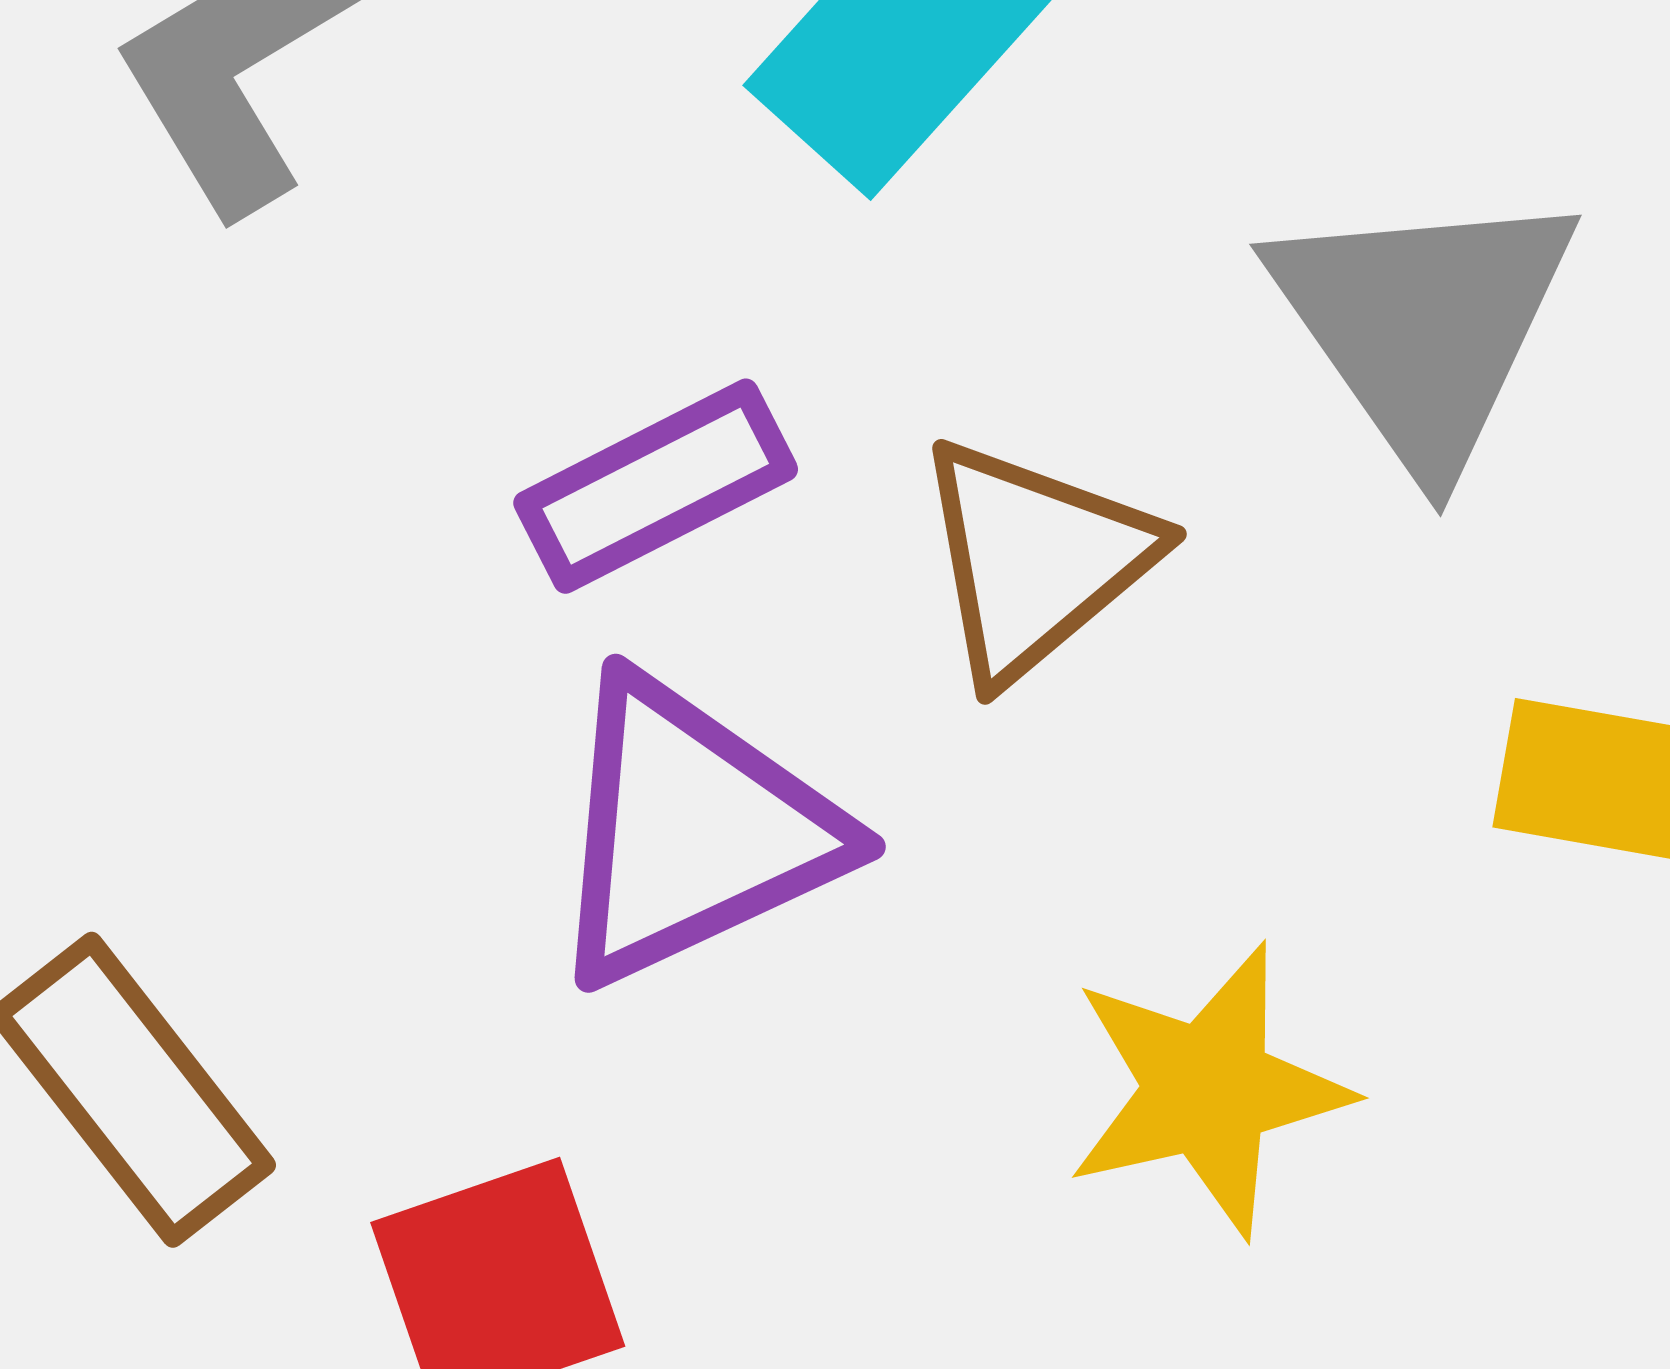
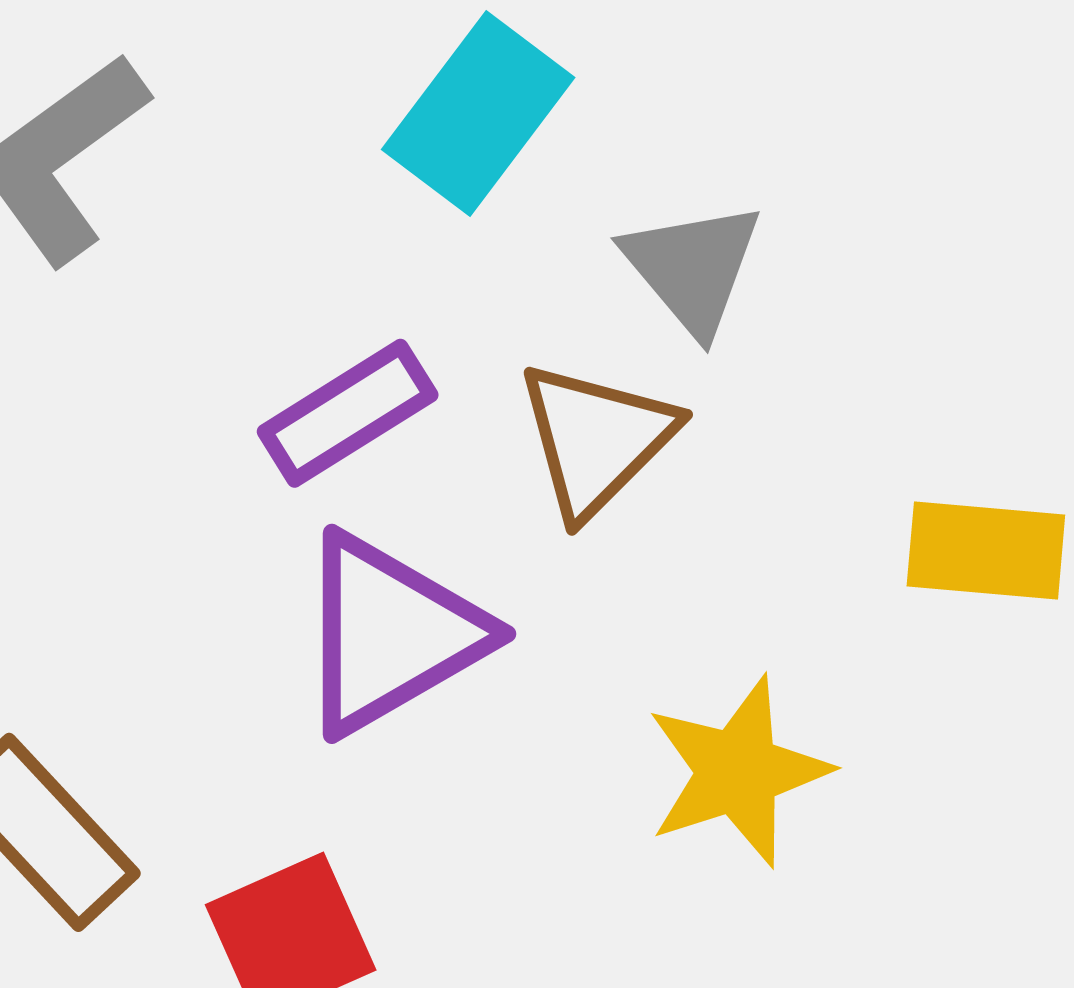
gray triangle: (1424, 325) -> (693, 268), moved, size x0.7

